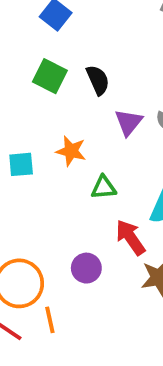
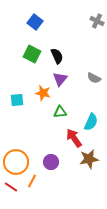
purple triangle: (129, 122) -> (60, 79), moved
purple circle: (86, 268) -> (51, 162), moved
orange line: (50, 320) -> (32, 181), turned 40

